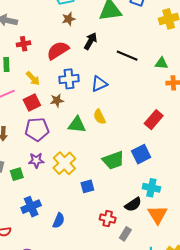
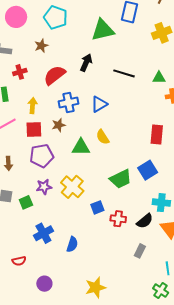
brown star: (69, 19) -> (41, 46), moved
yellow arrow: (33, 78) -> (33, 106), turned -126
red square: (32, 102) -> (34, 130), turned 30
red rectangle: (154, 120) -> (157, 134), turned -30
red cross: (108, 219) -> (118, 219), moved

